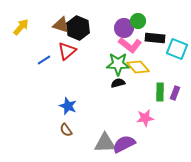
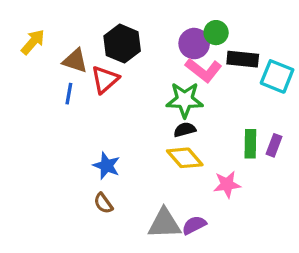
brown triangle: (61, 25) -> (75, 61), moved
blue line: (44, 60) -> (69, 94), turned -48
yellow diamond: (138, 67) -> (185, 158), moved
purple semicircle: (124, 144) -> (194, 225), size x0.7

